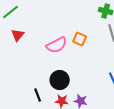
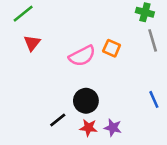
black line: (38, 95) -> (58, 120), turned 72

